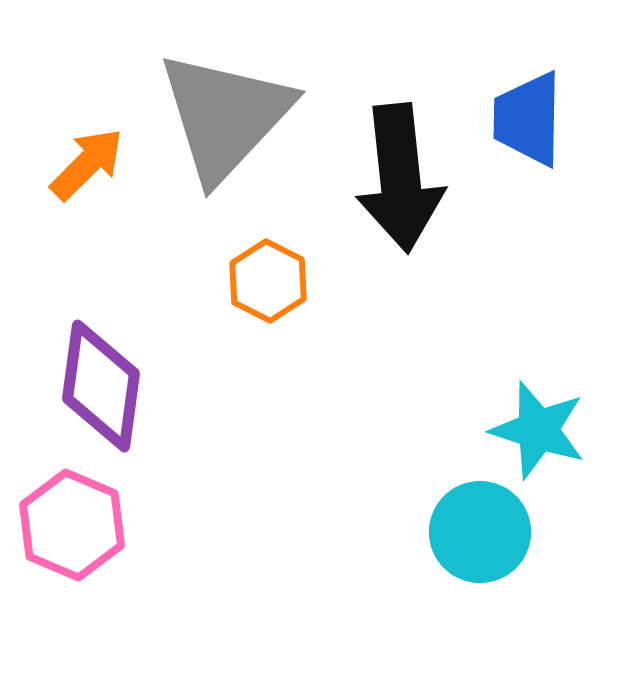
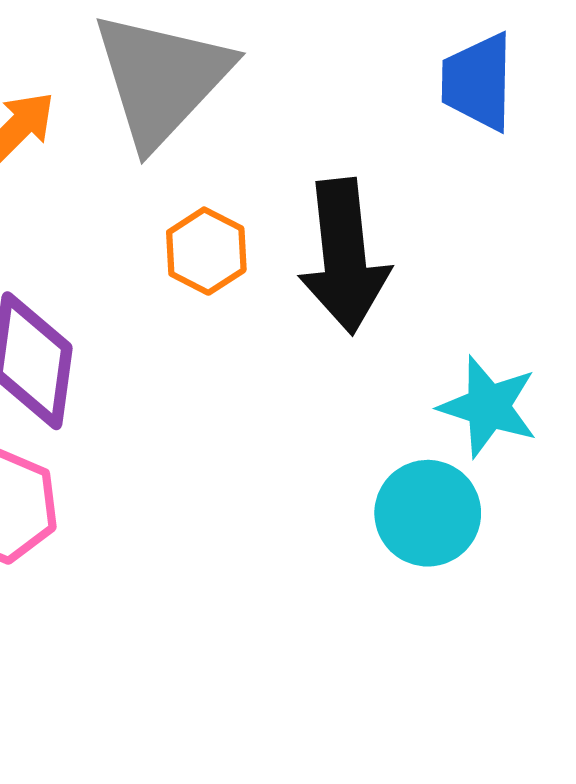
black arrow: (400, 178) -> (344, 256), moved

